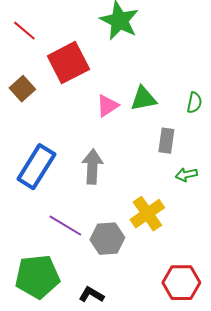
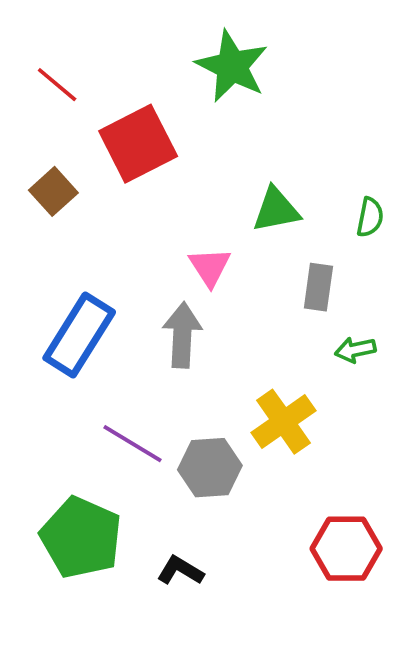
pink triangle: (107, 106) -> (210, 267), moved, turned -30
green pentagon: (37, 277) -> (81, 538), turned 30

